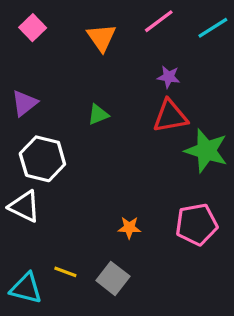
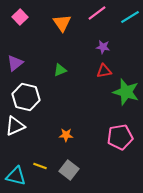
red triangle: (170, 116) -> (104, 71), size x0.7
white triangle: (24, 206) -> (15, 126), turned -50
orange star: (129, 228) -> (66, 135), moved

